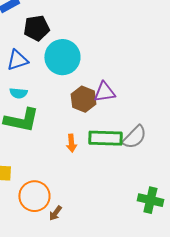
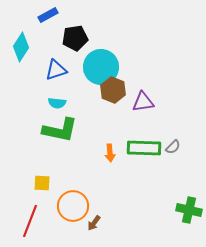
brown hexagon: (83, 99) -> (113, 90), moved
gray semicircle: (134, 137) -> (173, 147), size x0.6

